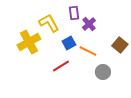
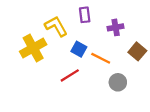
purple cross: (89, 24) -> (116, 27), moved, turned 32
blue square: (69, 43) -> (79, 49), turned -32

